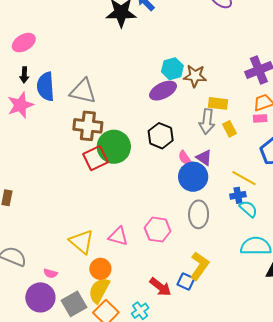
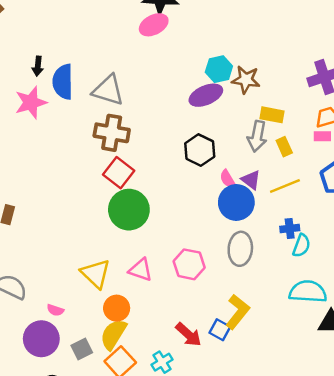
pink ellipse: (24, 43) -> (154, 25), moved
green circle: (114, 147) -> (129, 210), moved
red square: (95, 158) -> (119, 173), turned -30
yellow line: (244, 178) -> (285, 186), moved, turned -55
cyan semicircle: (248, 209) -> (301, 246), turned 66
gray square: (74, 304) -> (82, 349), size x0.7

